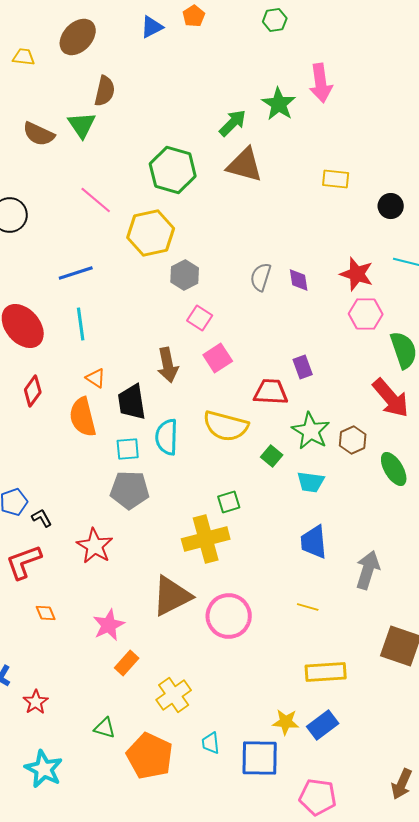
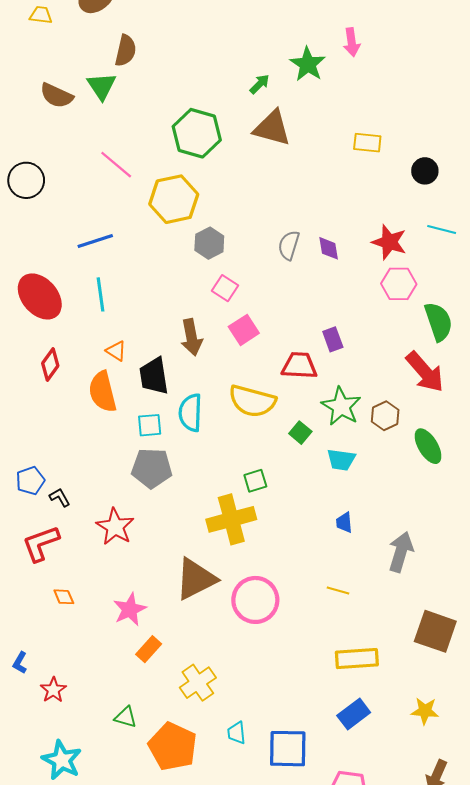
pink arrow: (321, 83) -> (352, 42), size x0.7
green arrow: (233, 123) -> (260, 84), size x0.7
blue trapezoid: (314, 542) -> (344, 523), size x0.6
yellow star: (286, 722) -> (425, 711), moved

